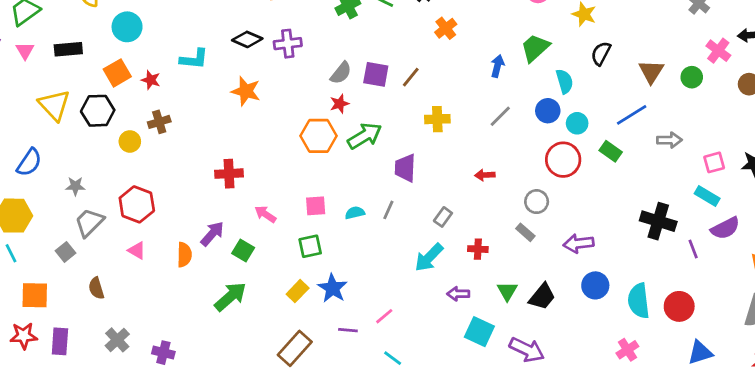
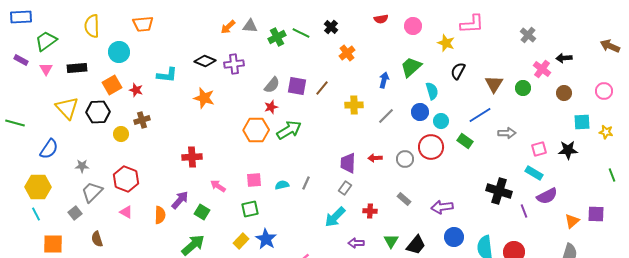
yellow cross: (437, 119) -> (354, 105), moved
purple trapezoid: (405, 168) -> (348, 163), moved
gray circle: (537, 202) -> (405, 159), moved

